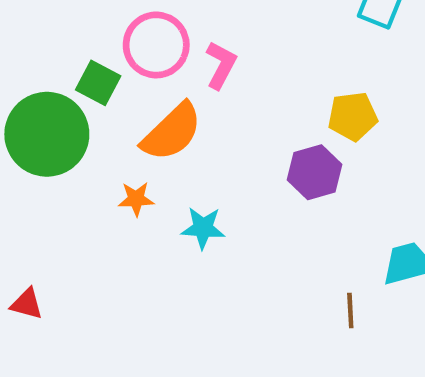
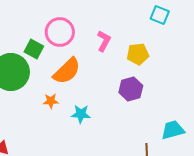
pink L-shape: (221, 65) -> (104, 41), moved
yellow pentagon: (353, 116) -> (138, 54), moved

